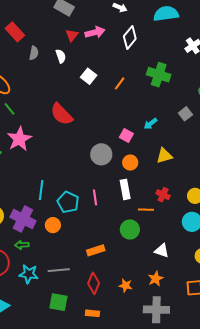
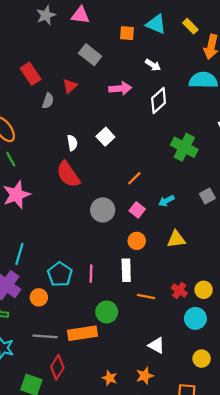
red triangle: (72, 35) -> (70, 86), moved
white semicircle: (61, 56) -> (72, 143), moved
orange line: (120, 83) -> (134, 178), moved
gray circle: (101, 154) -> (103, 210), moved
cyan line: (41, 190) -> (19, 254), moved
red cross: (163, 195) -> (179, 290), moved
green circle: (130, 230) -> (107, 312), moved
orange rectangle: (96, 250) -> (82, 333), size x1.4
gray line: (59, 270) -> (45, 336), moved
red diamond: (94, 283) -> (57, 367), moved

